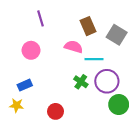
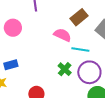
brown rectangle: (88, 26) -> (79, 17), turned 66
pink circle: (31, 50) -> (13, 28), moved

